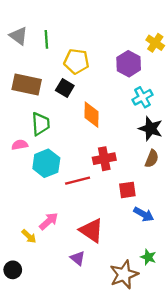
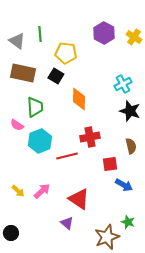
gray triangle: (19, 36) -> (17, 41), moved
purple hexagon: (129, 64) -> (104, 33), moved
pink semicircle: (20, 145) -> (17, 125), turned -136
brown semicircle: (152, 159) -> (131, 146), moved, turned -35
yellow arrow: (29, 236) -> (18, 191), moved

